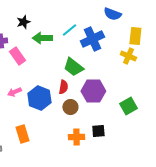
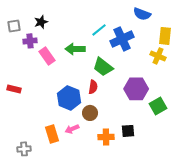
black star: (23, 22) -> (41, 22), moved
green arrow: (42, 38) -> (75, 49), moved
purple hexagon: (93, 91) -> (136, 89), moved
pink arrow: (14, 92) -> (72, 129), moved
brown circle: (70, 107) -> (90, 113), moved

